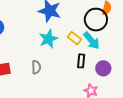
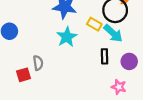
yellow rectangle: (74, 38) -> (94, 24), moved
gray semicircle: (36, 67) -> (38, 63), moved

